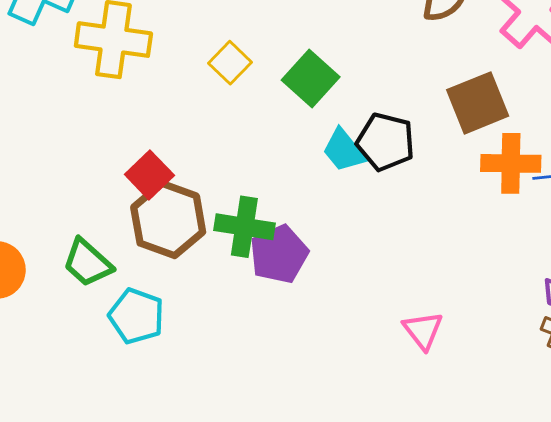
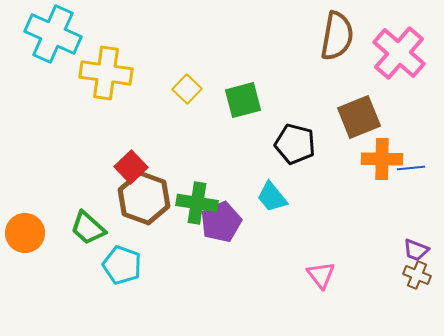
green square: (311, 78) -> (243, 100), turned 33
cyan trapezoid: (344, 150) -> (272, 197), moved

